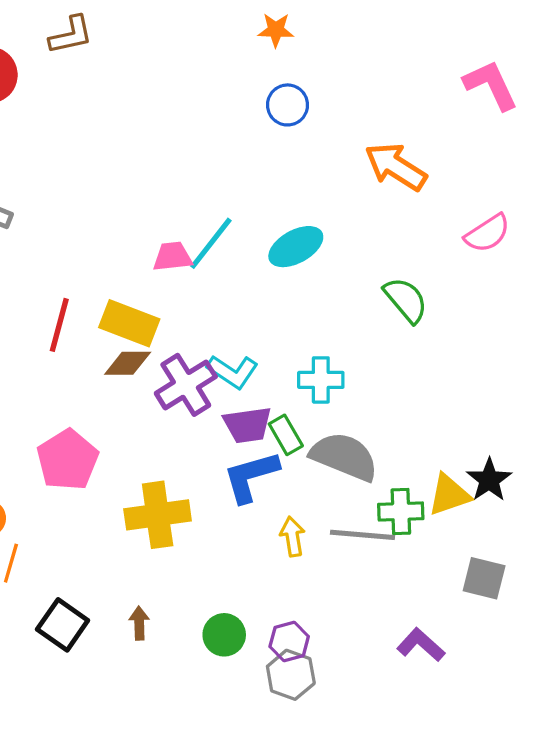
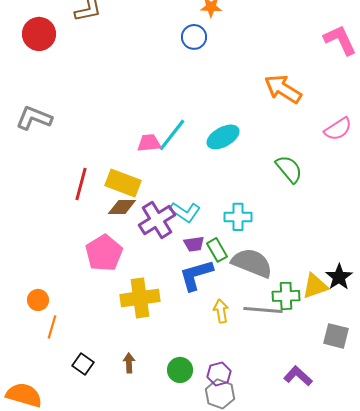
blue circle: (287, 105) -> (194, 37), moved
purple trapezoid: (248, 425) -> (194, 244), size x0.7
pink pentagon: (68, 460) -> (104, 253), moved
black square: (63, 625) -> (83, 364), size x0.7

